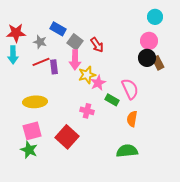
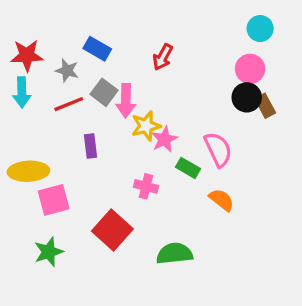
gray square: (75, 42) -> (104, 92), moved
red arrow: (97, 45) -> (163, 57), moved, turned 63
purple rectangle: (54, 67) -> (91, 146), moved
yellow ellipse: (35, 102) -> (28, 171), moved
orange semicircle: (132, 119) -> (222, 200), turned 119
pink square: (32, 131) -> (54, 200), moved
green star: (29, 150) -> (49, 252), turned 30
green semicircle: (127, 151) -> (175, 254), moved

